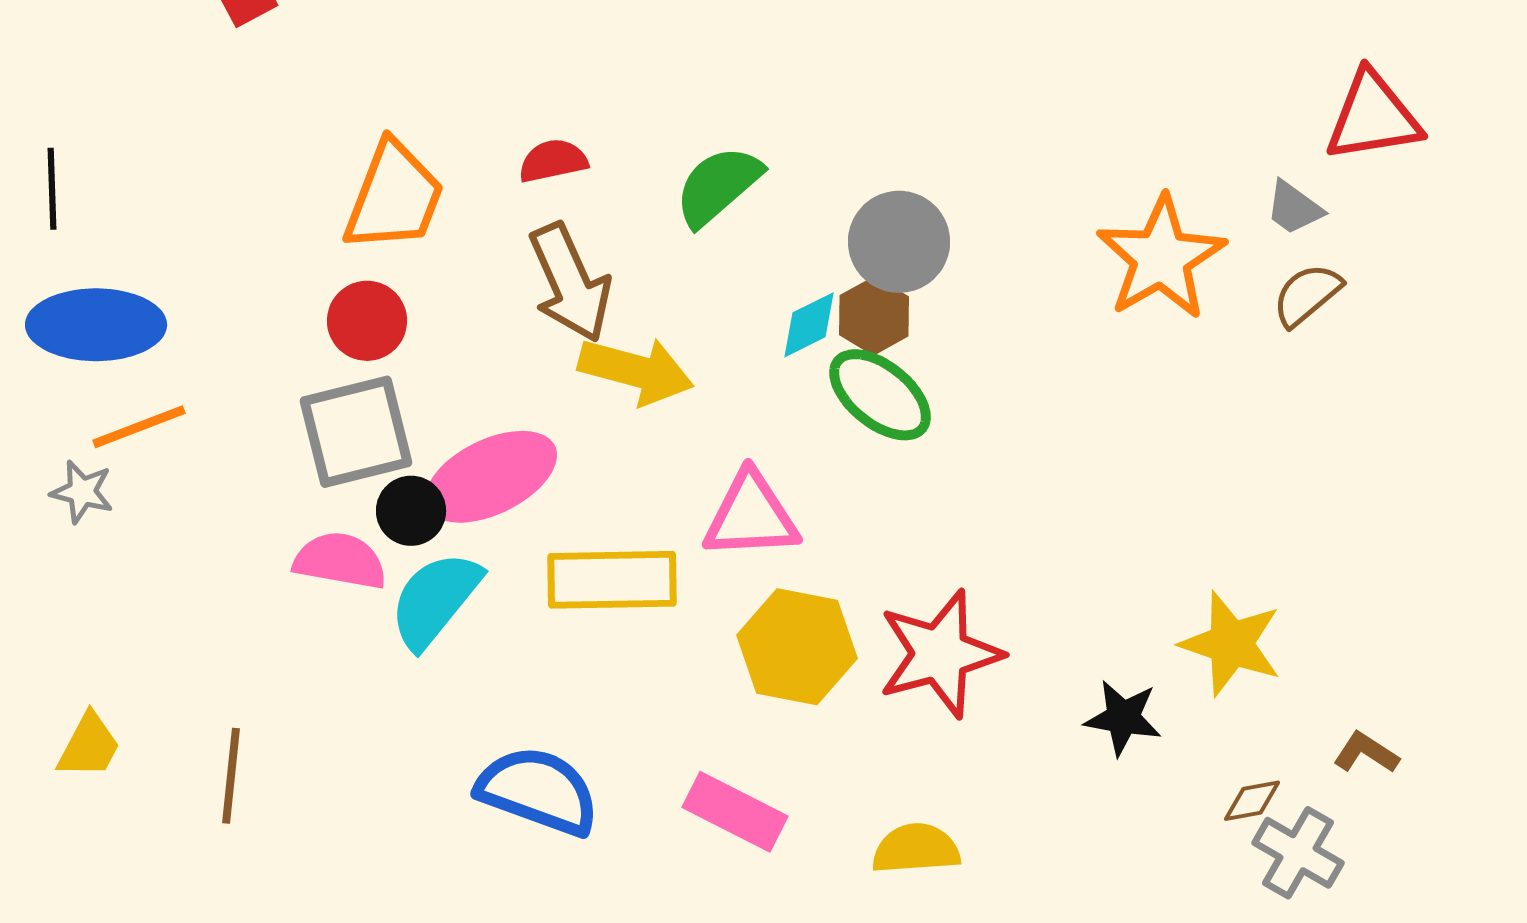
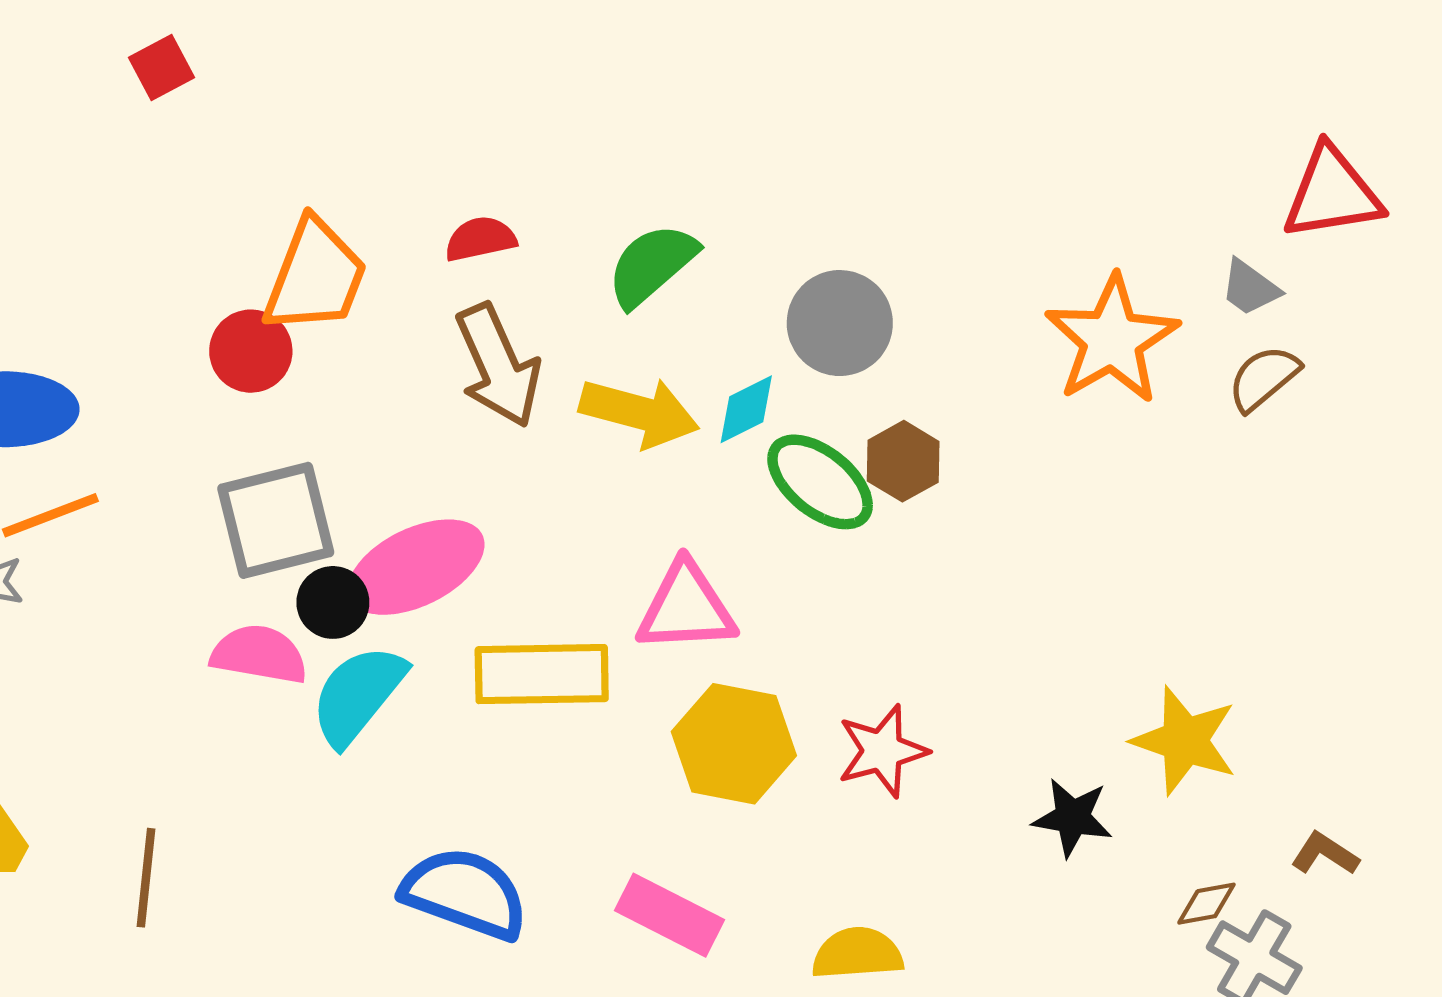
brown hexagon: (874, 316) -> (903, 461), moved
red circle: (367, 321) -> (251, 351), moved
yellow arrow: (636, 371) -> (639, 412), moved
red star: (940, 654) -> (882, 751), size x0.7

